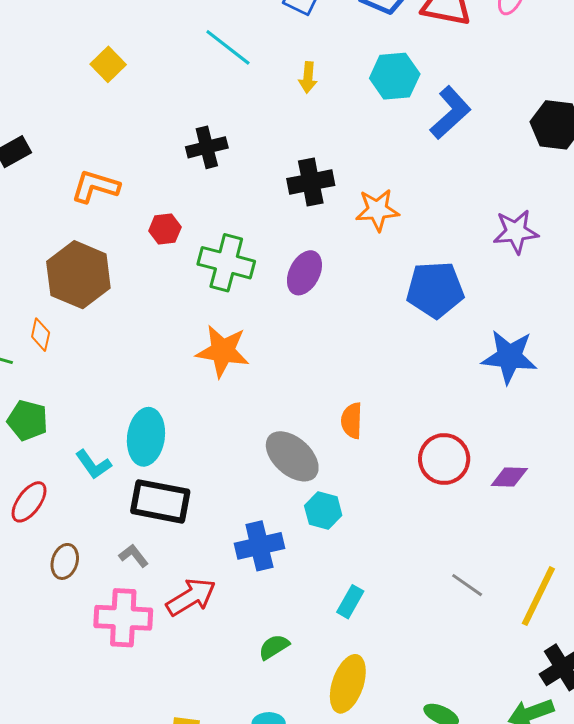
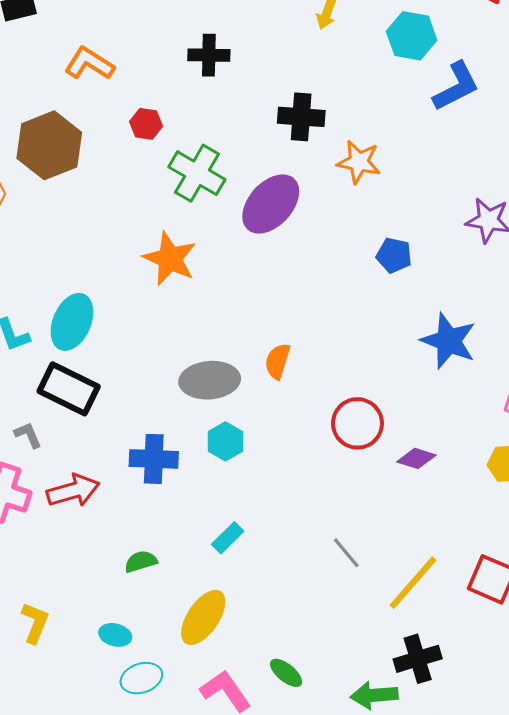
purple ellipse: (304, 273) -> (271, 204), size x1.4
blue pentagon: (435, 290) -> (394, 255), size x0.6
gray ellipse: (292, 456) -> (210, 380), turned -62

